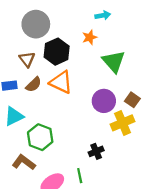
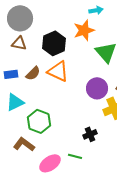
gray circle: (36, 24) -> (20, 18), moved
orange star: (90, 37) -> (84, 30), size x1.5
brown triangle: (27, 59) -> (19, 43), moved, turned -42
green line: (80, 176) -> (75, 156), turned -64

